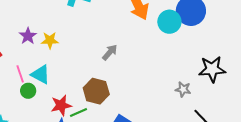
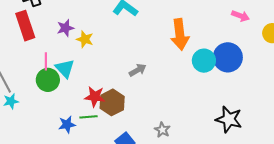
gray star: (183, 89) -> (162, 130), moved
green circle: (28, 91) -> (48, 80), size x1.5
red star: (61, 105) -> (95, 97), moved

